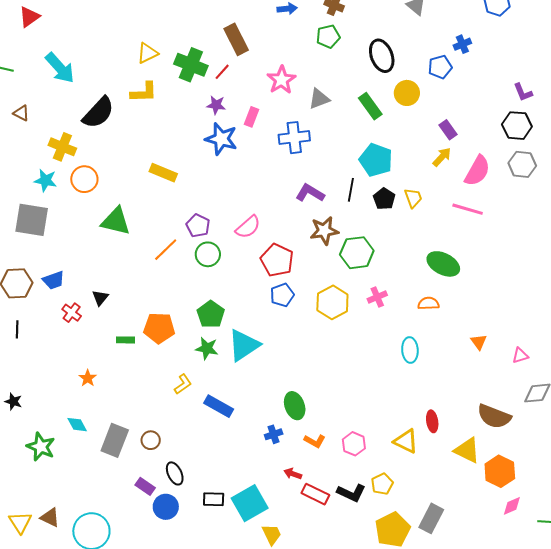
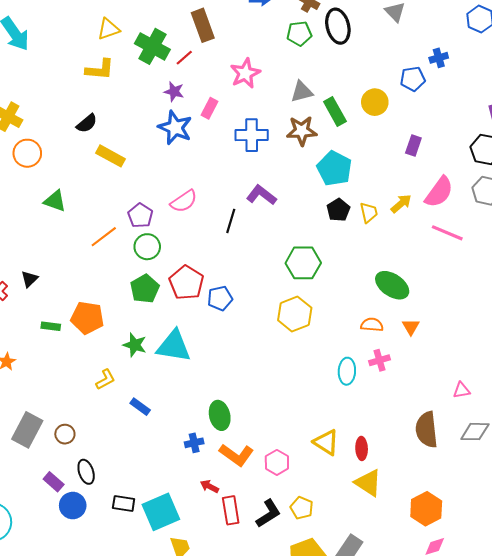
black ellipse: (382, 56) -> (338, 26), moved
gray triangle: (319, 99) -> (302, 92), moved
black semicircle: (98, 113) -> (87, 123), moved, size x0.6
purple rectangle: (448, 130) -> (413, 145), turned 48
yellow arrow: (442, 157) -> (401, 204), moved
black line: (351, 190) -> (231, 221), moved
pink line: (468, 209) -> (447, 233), moved
green triangle: (116, 221) -> (55, 201), size x0.7
pink semicircle: (248, 227) -> (184, 201), moved
brown star: (324, 231) -> (302, 131), moved
red pentagon: (277, 260) -> (186, 283), moved
pink cross: (377, 297) -> (380, 360), moved
yellow hexagon: (332, 302) -> (295, 314), moved
green pentagon: (211, 314) -> (145, 289), moved
orange triangle: (479, 342) -> (411, 327), moved
cyan triangle: (244, 345) -> (174, 346), turned 36
blue rectangle: (219, 406) -> (140, 407), size x0.7
brown semicircle: (494, 416) -> (427, 430), moved, turned 56
orange L-shape: (315, 441) -> (236, 455), size x1.5
yellow triangle: (406, 441) -> (326, 442), moved
yellow triangle: (467, 450) -> (368, 483), moved
yellow pentagon: (382, 484) -> (302, 508), turned -30
black L-shape: (351, 493) -> (268, 514), turned -64
red rectangle: (315, 494) -> (231, 510), turned 48

